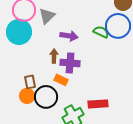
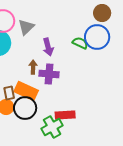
purple arrow: (69, 36) -> (48, 47), turned 66
orange rectangle: (61, 80) -> (26, 91), moved, size x1.6
red rectangle: (98, 104) -> (65, 115), moved

